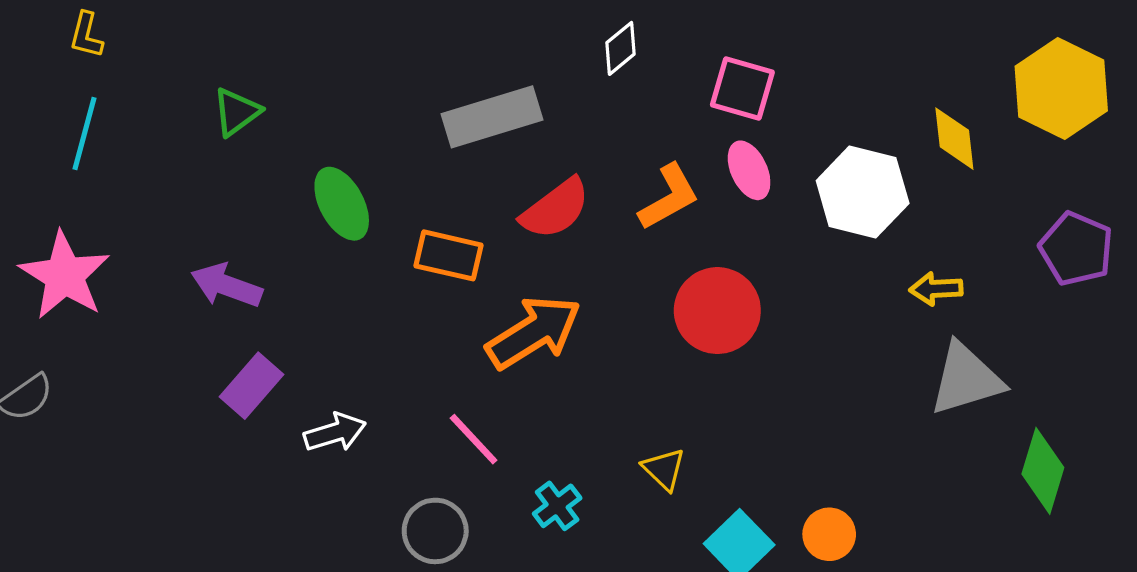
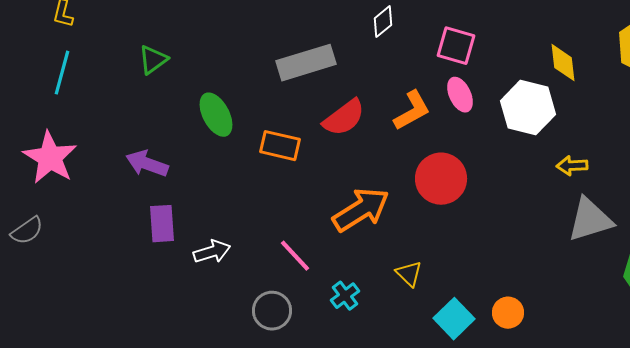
yellow diamond: (954, 139) -> (563, 63), moved
orange arrow: (534, 332) -> (361, 210), moved
purple rectangle: (252, 386) -> (162, 224), turned -45

